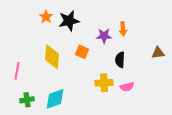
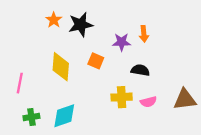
brown triangle: (158, 53) -> (185, 99), moved, size x1.5
black semicircle: (120, 60) -> (140, 70), turned 98

